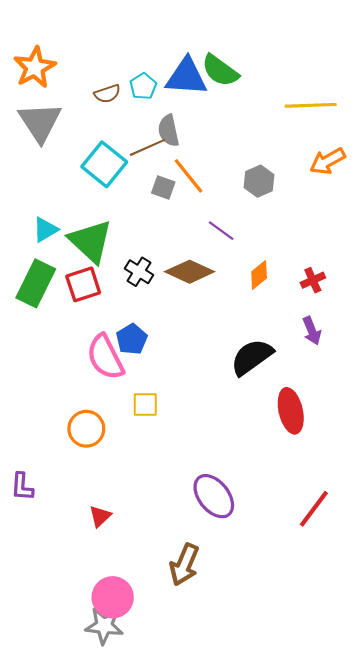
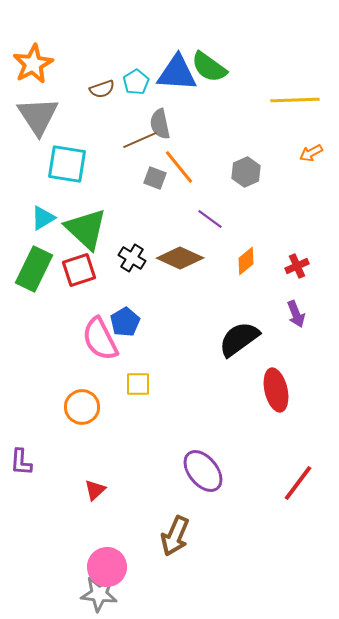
orange arrow: (328, 161) -> (311, 153), size x0.7
cyan square: (104, 164) -> (67, 164), moved, turned -30

